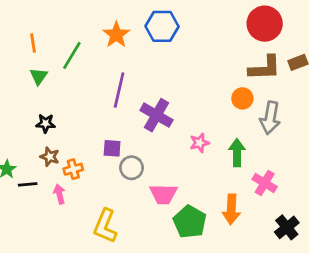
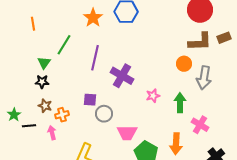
green line: (72, 55) -> (64, 45), moved
green triangle: (39, 76) -> (44, 63), moved

